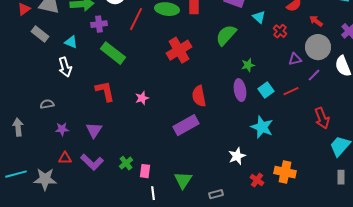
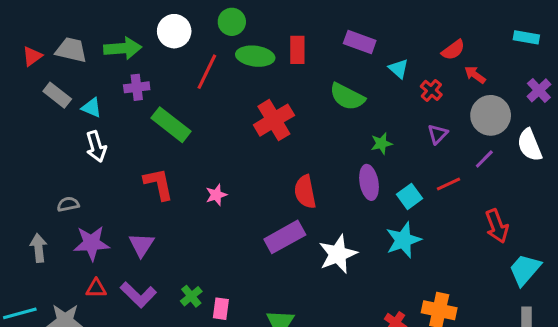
red arrow: (316, 21) -> (475, 75), moved
purple cross: (99, 24) -> (137, 87), moved
green semicircle: (226, 35) -> (347, 97), turned -105
cyan triangle: (71, 42) -> (92, 108), moved
purple triangle: (295, 59) -> (438, 134), moved, turned -32
cyan square: (266, 90) -> (410, 196), moved
gray arrow: (18, 127) -> (39, 248), moved
cyan star: (262, 127) -> (403, 240), turned 30
purple star: (62, 129) -> (92, 243), size x1.6
white star: (237, 156) -> (338, 254), moved, size x1.4

